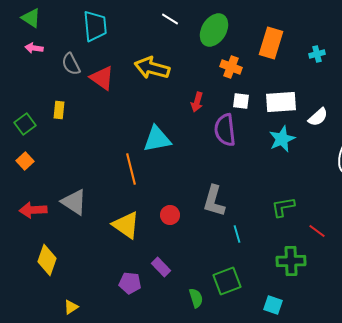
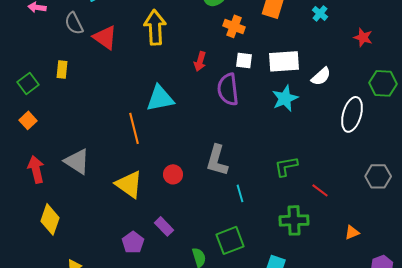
cyan cross: (317, 54) -> (320, 13), turned -35
yellow arrow: (152, 68) -> (155, 27), turned 72
red arrow: (33, 210) -> (36, 169), turned 80
purple pentagon: (130, 283) -> (133, 242), turned 30

